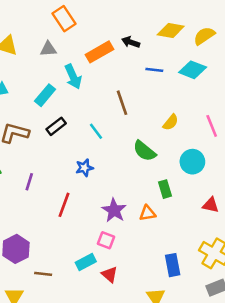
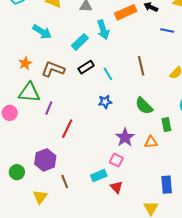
brown line: (122, 103) -> (141, 66), moved
cyan line: (96, 131) -> (108, 74), moved
green semicircle: (144, 151) -> (144, 106), moved
purple line: (29, 182) -> (49, 108), moved
red line: (64, 205) -> (67, 129), moved
brown line: (43, 274) -> (65, 182), turned 56

